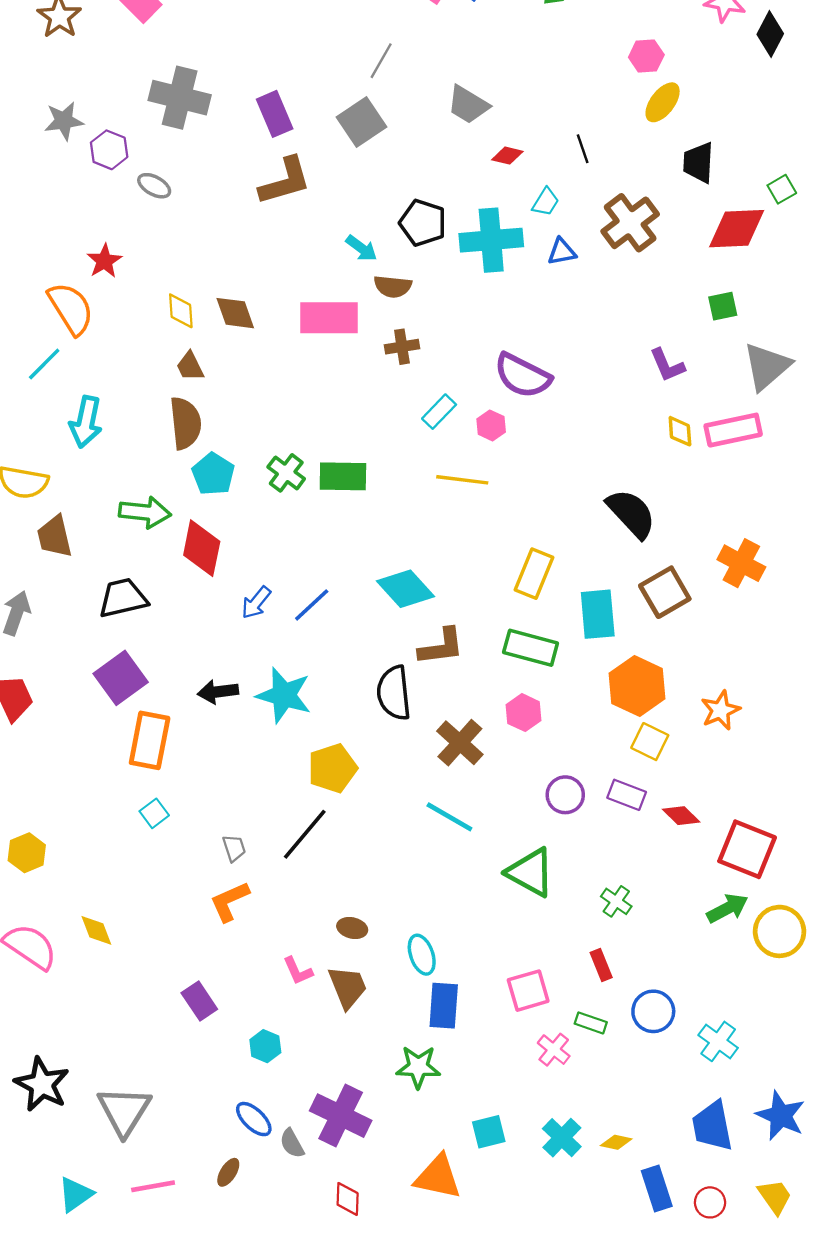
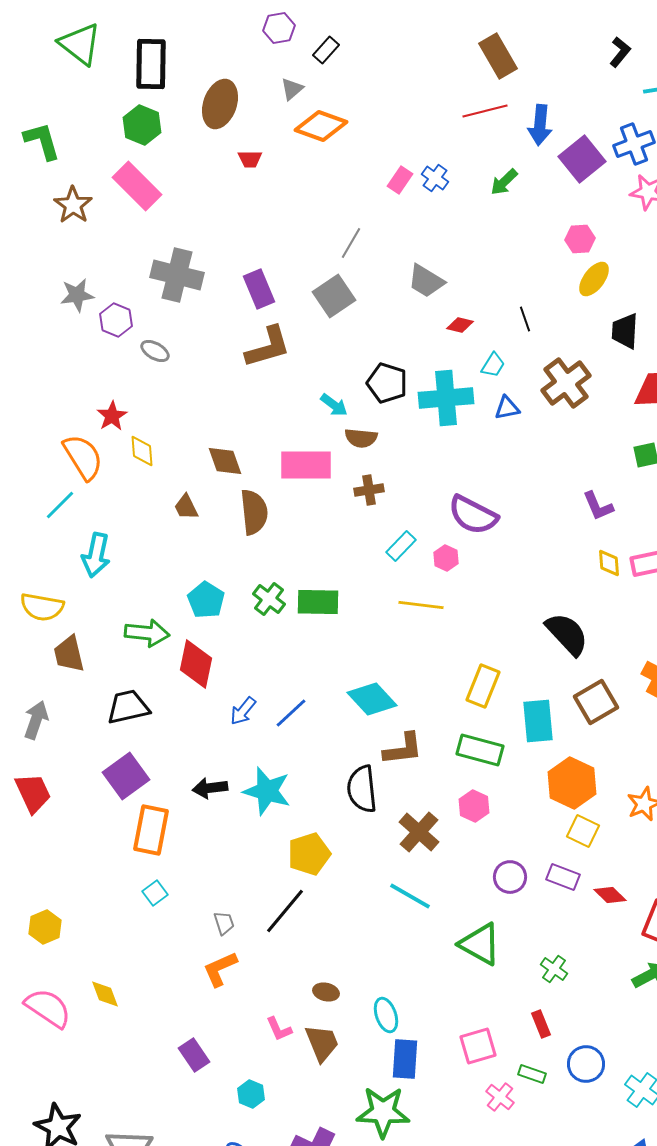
yellow diamond: (181, 311) -> (142, 451), moved
brown semicircle: (185, 423) -> (254, 512), moved
green star: (418, 1067) -> (383, 1112), size x1.4

